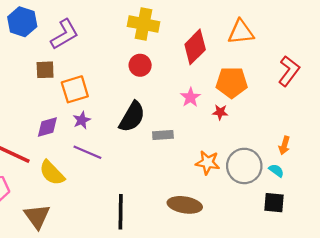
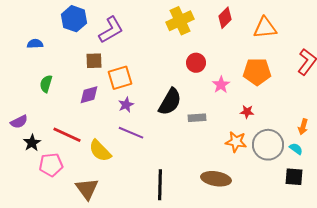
yellow cross: (144, 24) -> (180, 21), turned -36
red diamond: (195, 47) -> (225, 18), moved, size x0.7
red circle: (140, 65) -> (196, 63), moved
red star: (220, 112) -> (247, 112), moved
purple diamond: (47, 127) -> (89, 95), moved

